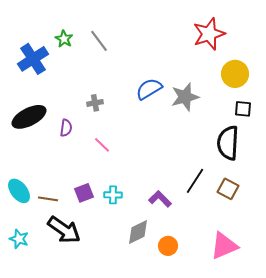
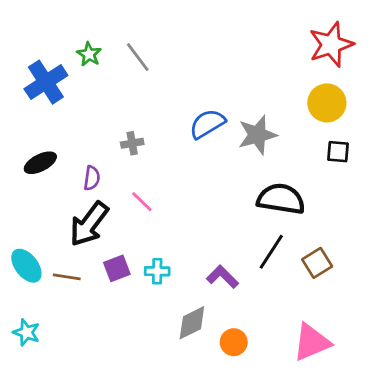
red star: (209, 34) -> (331, 45), moved
black ellipse: (29, 117) -> (40, 163), size x0.7
black semicircle: (228, 143) -> (281, 199), moved, turned 96
brown square: (228, 189) -> (317, 263), turned 30
black arrow: (64, 230) -> (89, 224), moved, turned 92

